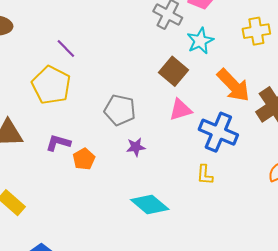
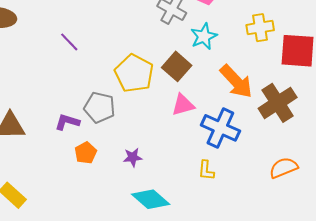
yellow pentagon: (51, 85) -> (134, 73), moved
gray pentagon: (120, 110) -> (100, 107), moved
purple L-shape: (58, 143) -> (67, 122), moved
purple star: (136, 147) -> (133, 157), moved

